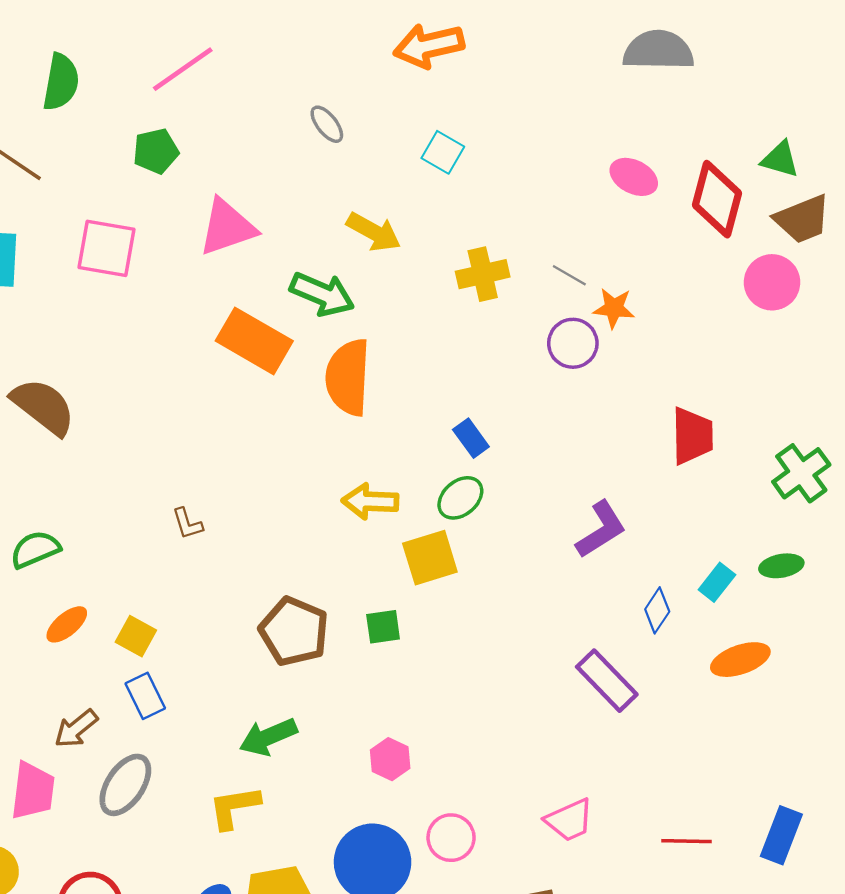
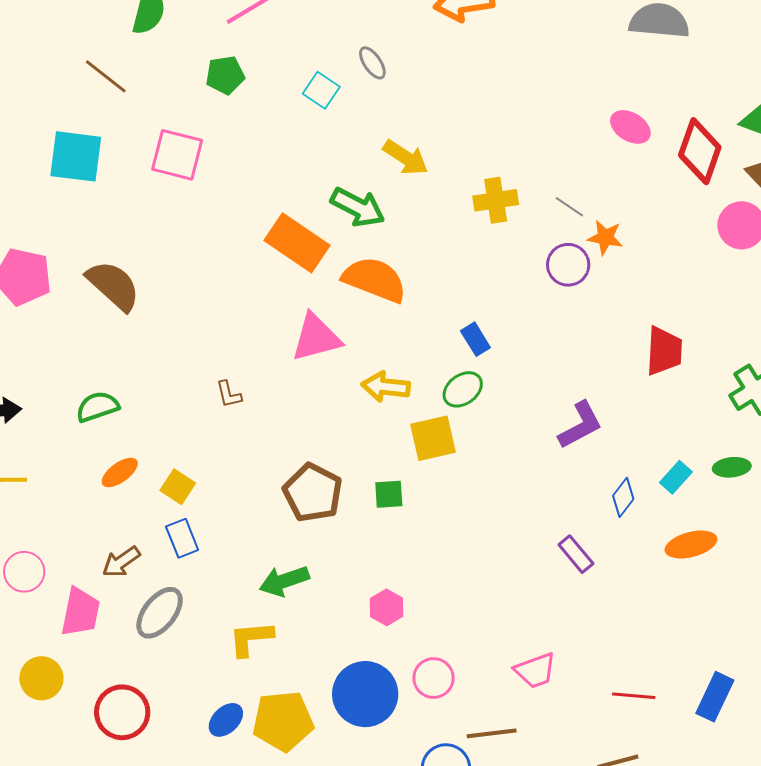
cyan square: (443, 152) -> (321, 90), moved
pink triangle: (227, 227) -> (316, 337), moved
orange semicircle: (348, 377) -> (375, 280), turned 104
purple rectangle: (607, 681) -> (576, 554), size x0.7

